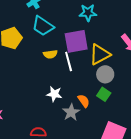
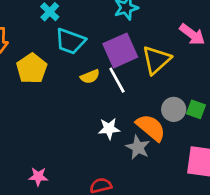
gray circle: (105, 74) -> (174, 109), moved
green square: (104, 94) -> (196, 109), moved
orange semicircle: (84, 101) -> (151, 128), size x1.6

